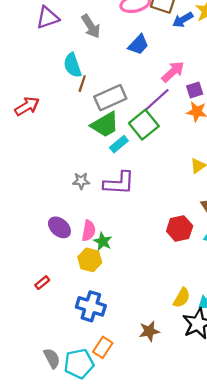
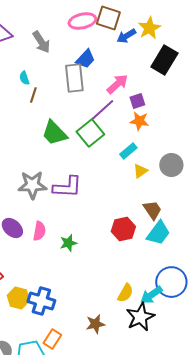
cyan semicircle: (72, 65) -> (24, 78), size x0.6
gray rectangle: (110, 98) -> (74, 78), moved, turned -72
green trapezoid: (105, 125) -> (54, 133), turned 76
cyan rectangle: (119, 144) -> (128, 151), moved
gray star: (81, 181) -> (32, 185), size x1.8
green star: (103, 241) -> (68, 243), moved, turned 30
yellow hexagon: (90, 260) -> (18, 298), moved

